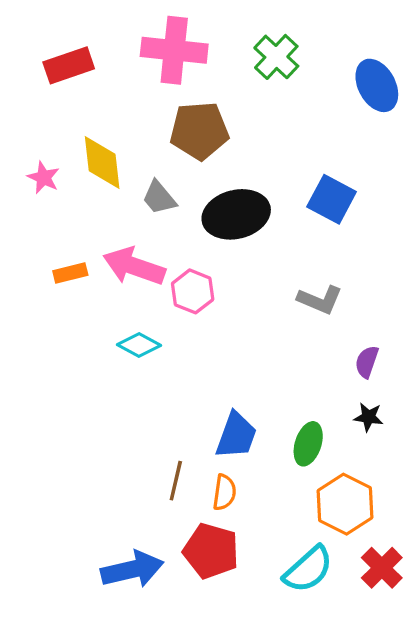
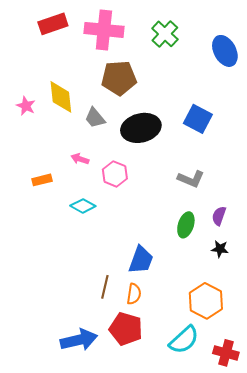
red rectangle: (69, 65) -> (53, 24), moved
pink arrow: (134, 266) -> (80, 159), size x0.5
orange rectangle: (70, 273) -> (42, 180), moved
green ellipse: (308, 444) -> (186, 225), moved
red cross: (382, 568) -> (226, 353), moved, turned -30

